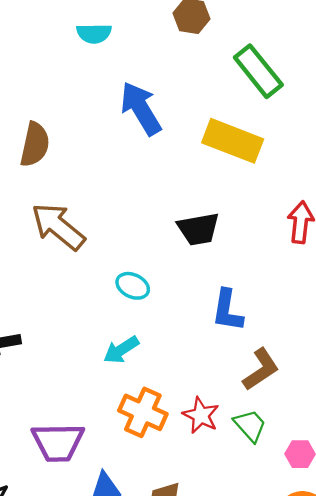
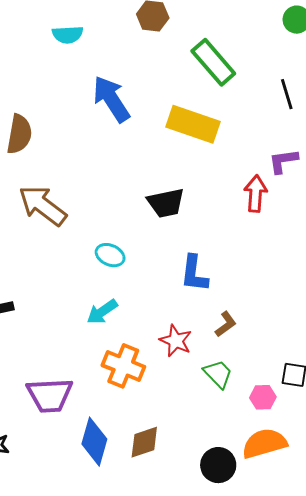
brown L-shape: (261, 369) -> (226, 324), size x0.7
red star: (201, 415) -> (176, 341), moved

